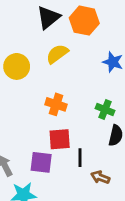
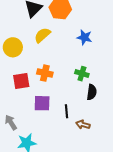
red square: (60, 139) -> (21, 81), moved
purple square: (41, 162) -> (42, 103), moved

